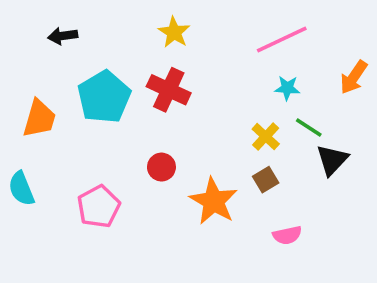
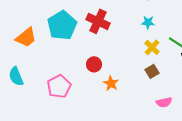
cyan star: (287, 88) -> (148, 22), moved
orange trapezoid: (39, 119) -> (26, 37), turned 35
orange star: (214, 201) -> (111, 83), moved, size x0.6

